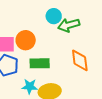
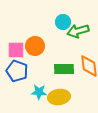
green rectangle: (40, 63) -> (64, 69), moved

